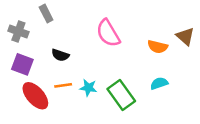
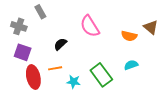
black semicircle: (60, 55) -> (60, 44), moved, turned 120
cyan star: (88, 88) -> (74, 82), moved
red ellipse: (35, 96) -> (33, 77), turned 30

